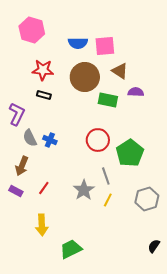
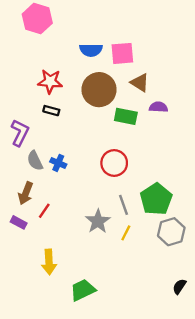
pink hexagon: (32, 30) -> (37, 19), moved
green pentagon: (130, 153) -> (156, 199), moved
red line: (44, 188) -> (44, 211), moved

